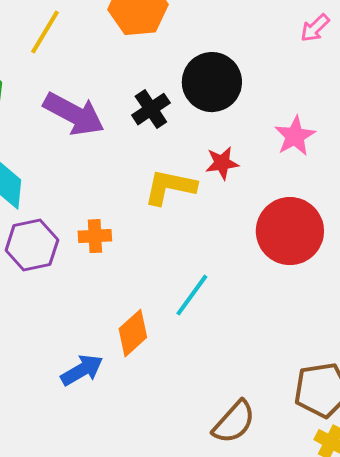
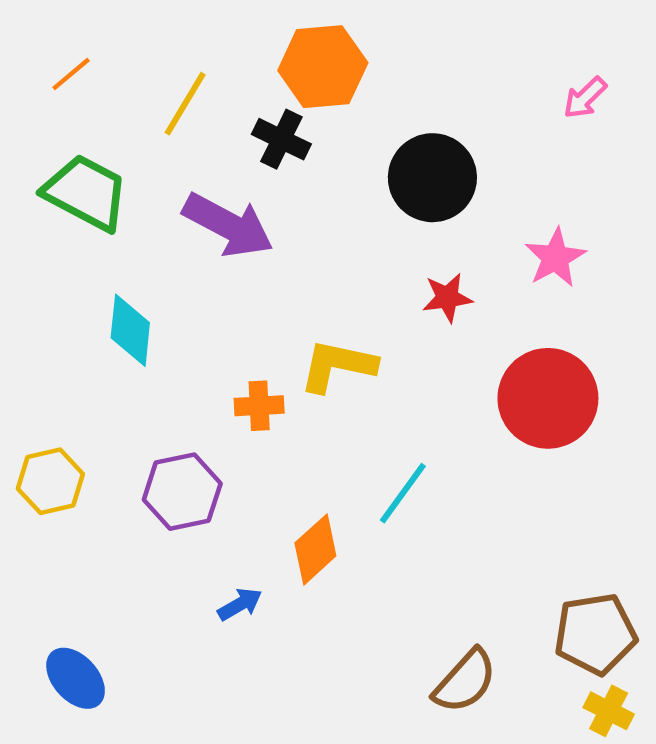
black cross: (151, 109) -> (281, 139), moved, turned -30
yellow L-shape: (170, 187) -> (338, 366), moved
purple hexagon: (32, 245) -> (182, 492), moved
blue arrow: (82, 370) -> (240, 604), size x0.7

